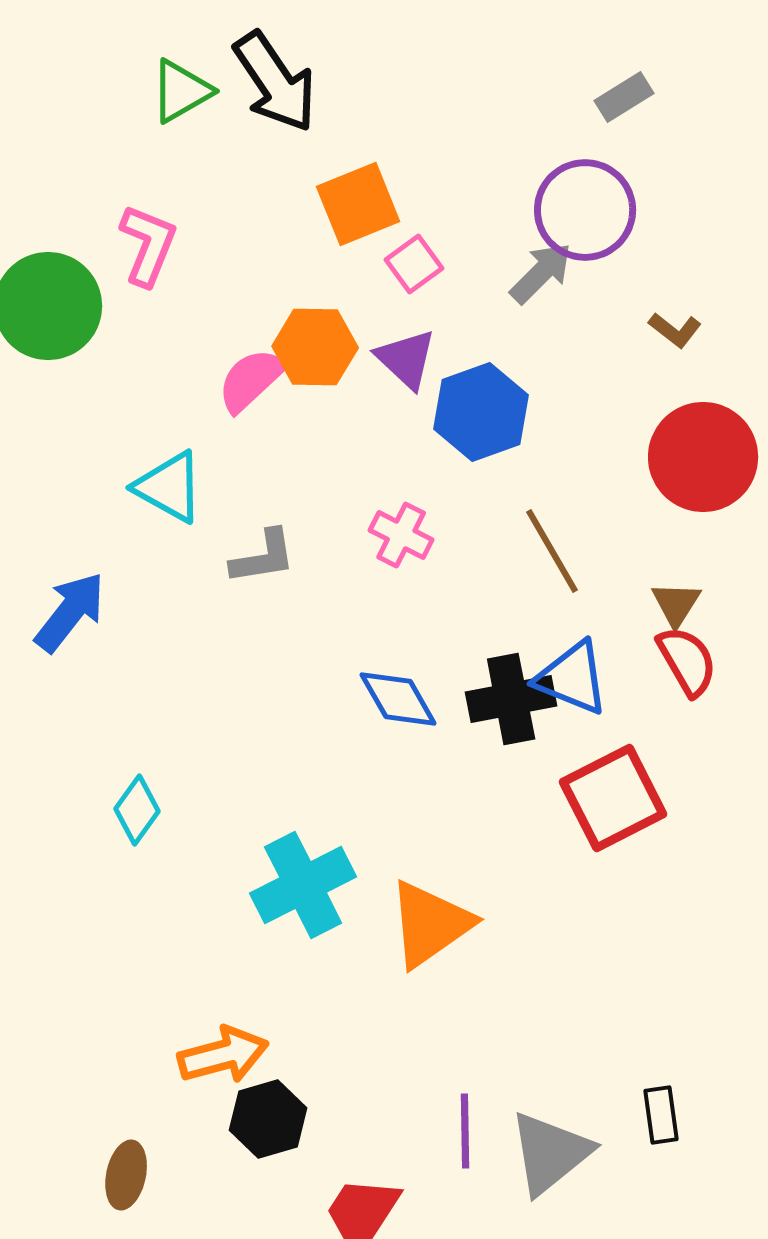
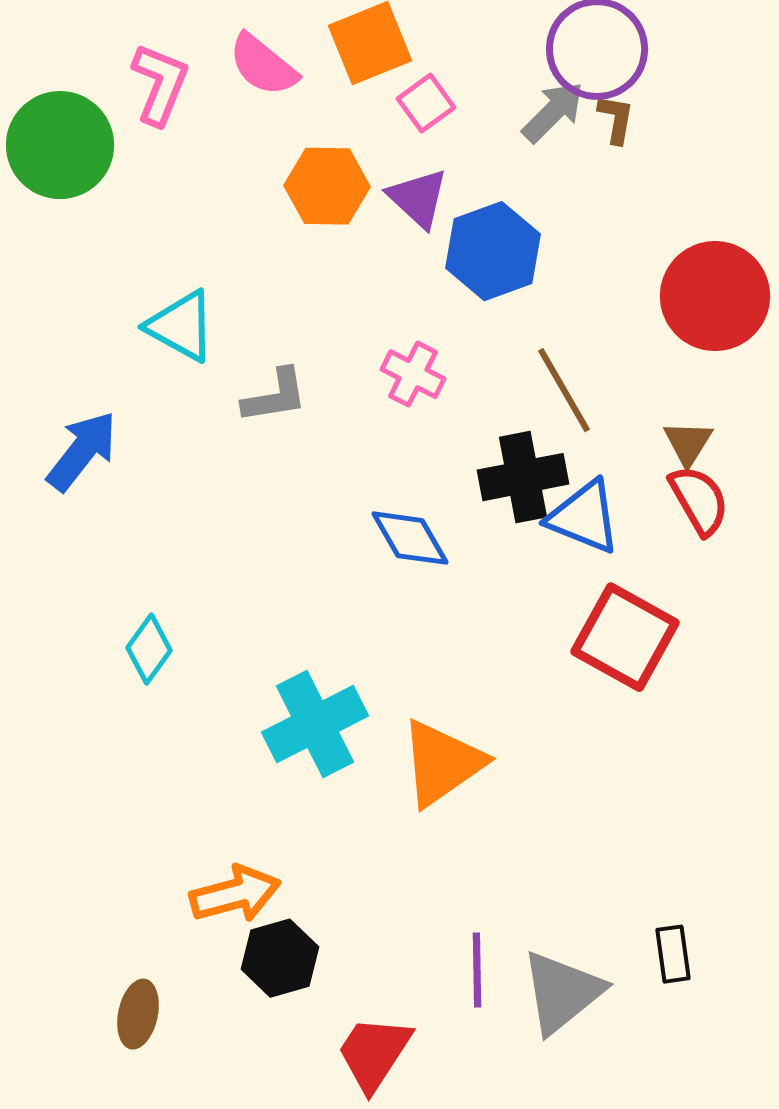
brown L-shape: (675, 330) -> (616, 119), moved, turned -118
pink semicircle: (251, 380) -> (263, 65), moved, turned -98
black cross: (511, 699) -> (523, 477), moved
red square: (613, 798) -> (625, 637), turned -34

